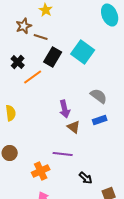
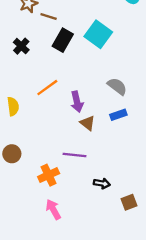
orange line: (33, 77) -> (47, 88), moved
black arrow: (86, 178) -> (102, 183), turned -32

